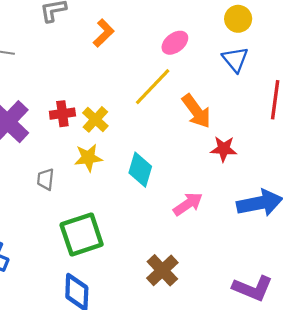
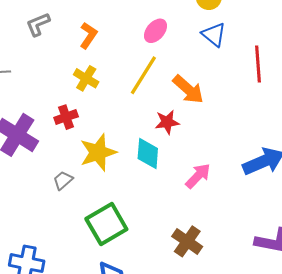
yellow cross: (95, 119) -> (86, 78), moved
red star: (224, 149) -> (167, 122), moved
yellow star: (88, 158) -> (98, 152), size x1.4
gray trapezoid: (46, 179) -> (63, 180), turned 55

